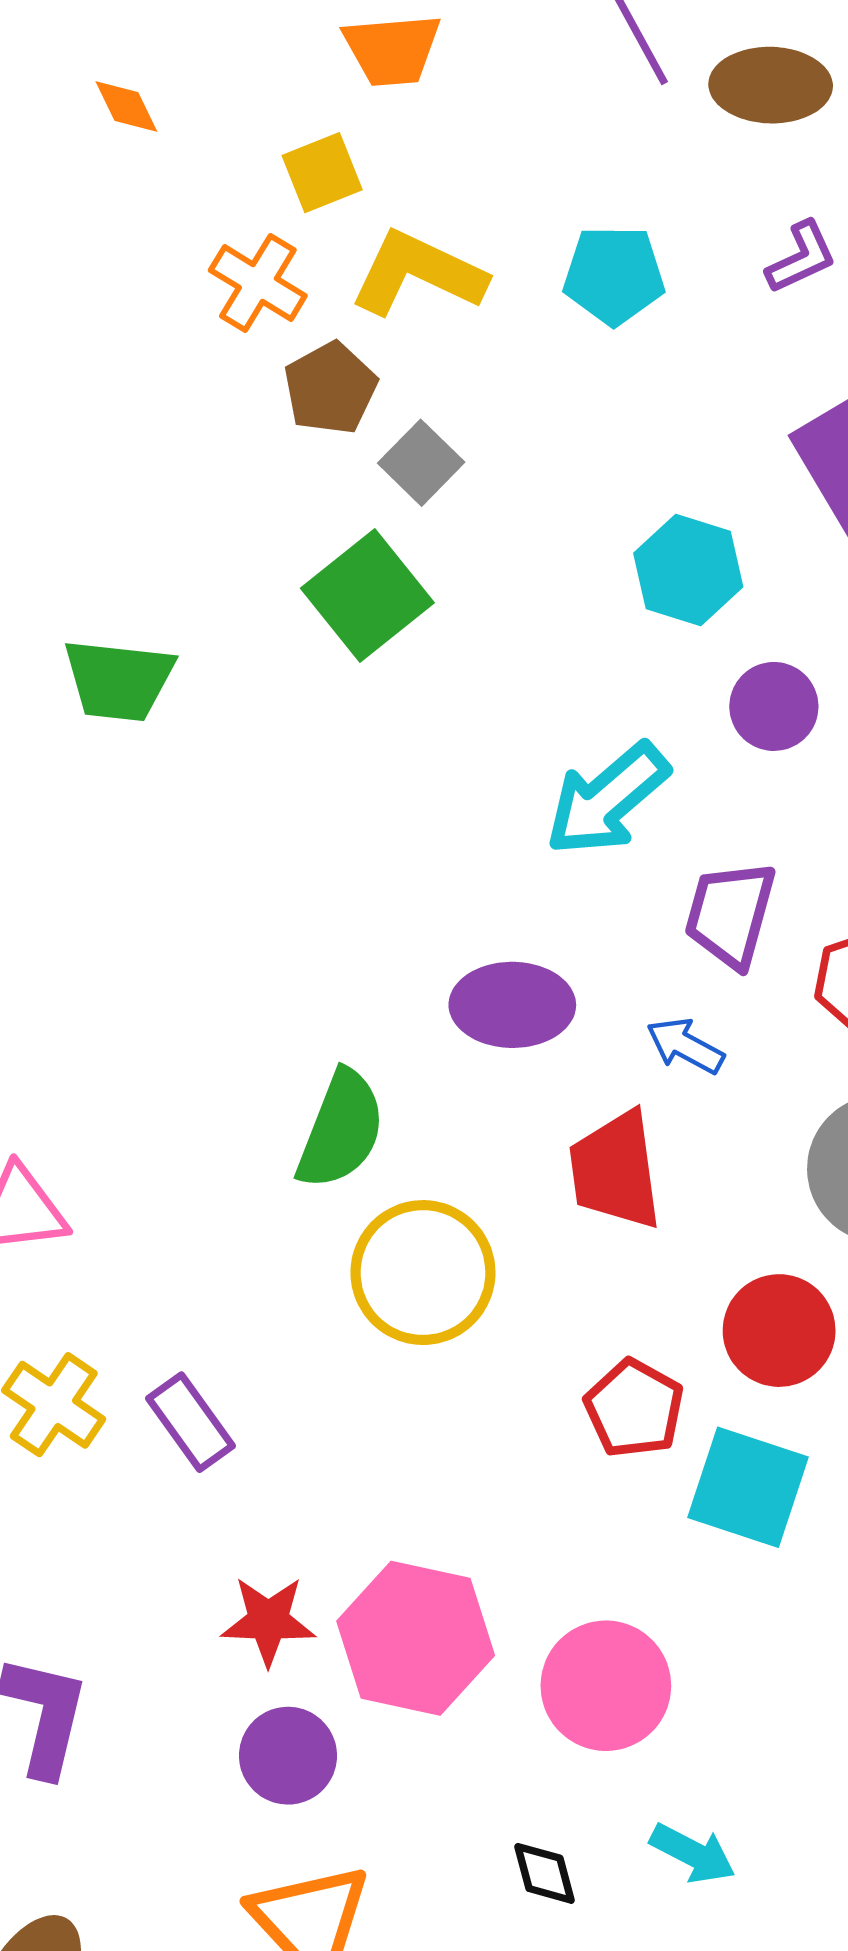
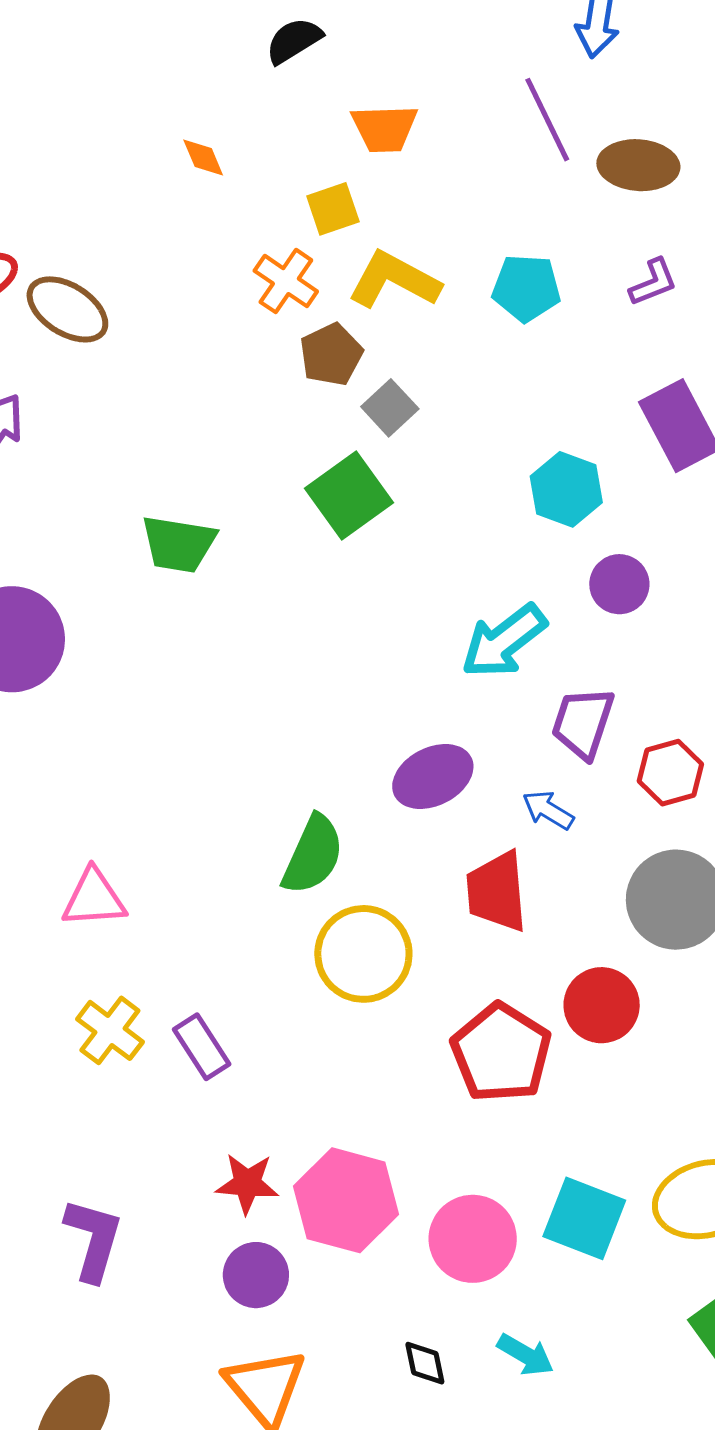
purple ellipse: (512, 1005) -> (433, 777), turned -30
red pentagon: (634, 1408) -> (501, 1053), size x1.5
cyan square: (748, 1487) -> (584, 1218), moved

